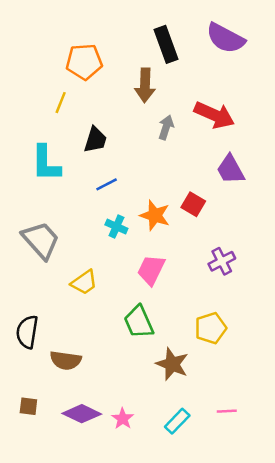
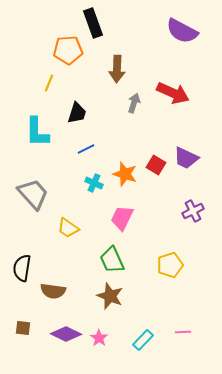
black rectangle: (166, 44) -> (93, 23), moved
purple trapezoid: (230, 170) -> (186, 158), moved, turned -36
purple cross: (222, 261) -> (193, 211), moved
yellow trapezoid: (84, 282) -> (68, 228), turned 70
brown star: (172, 364) -> (110, 296), moved

